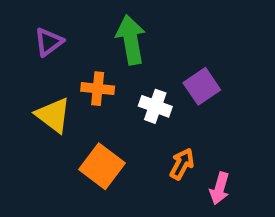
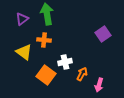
green arrow: (131, 40) -> (47, 14), moved
purple square: (202, 86) -> (103, 34), moved
white cross: (155, 106) -> (65, 62), moved, turned -32

